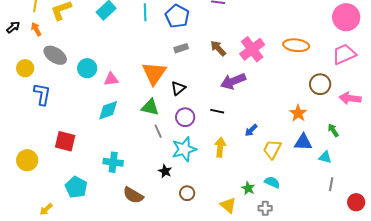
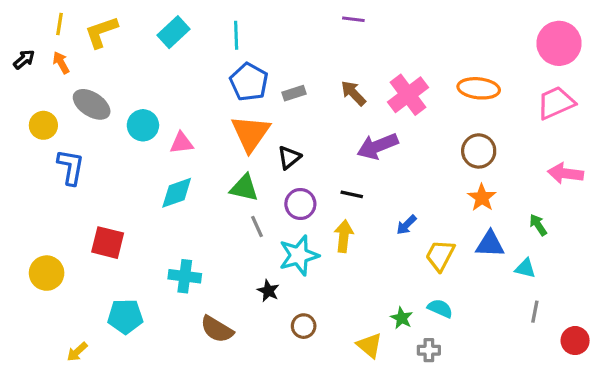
blue pentagon: (177, 16) -> (249, 82), moved
brown circle: (320, 84) -> (479, 151), moved
yellow arrow: (220, 147) -> (344, 236), moved
cyan pentagon: (76, 187) -> (125, 316), turned -30

